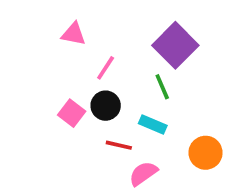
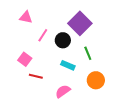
green line: (162, 87) -> (88, 53), moved
black circle: (106, 106) -> (63, 40), moved
red line: (119, 145) -> (36, 76), moved

